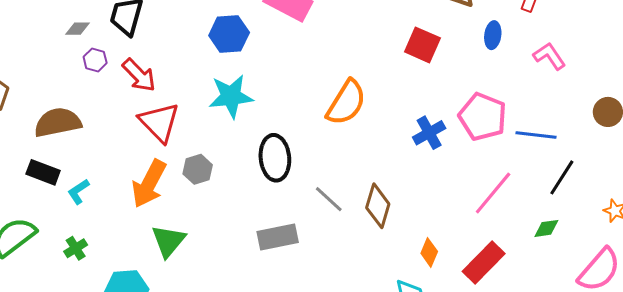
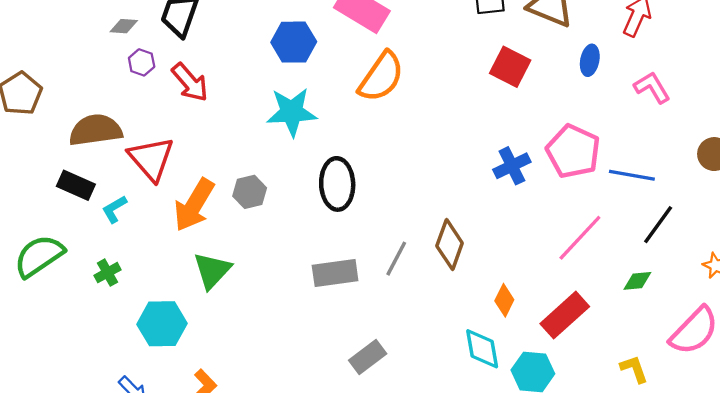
orange semicircle: (346, 103) -> (381, 77), moved
red triangle: (159, 122) -> (151, 159), moved
gray line: (329, 199) -> (396, 259), moved, turned 72

